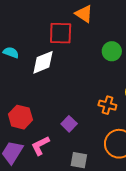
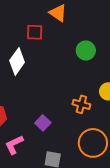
red square: (61, 33) -> (35, 32), size x0.7
white diamond: (43, 62) -> (17, 61), turned -32

